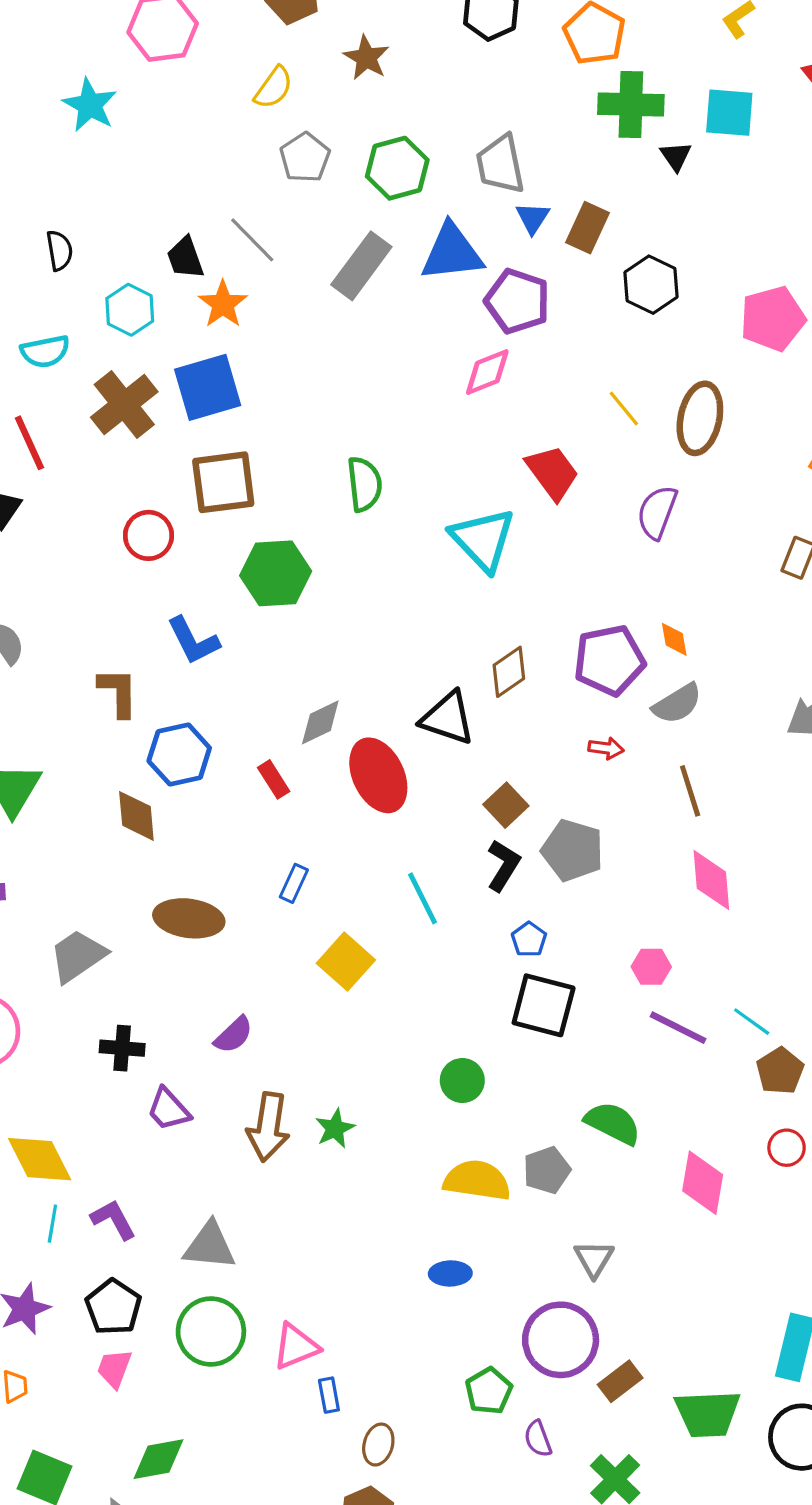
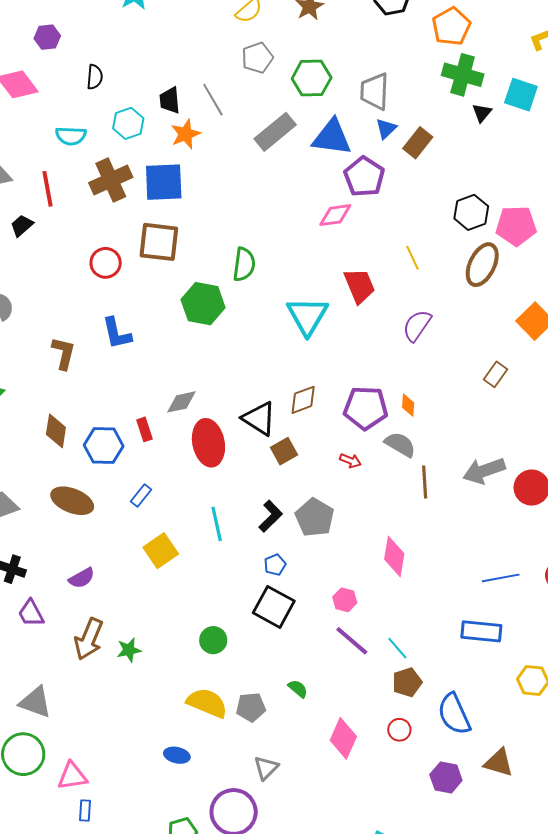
black hexagon: (651, 285) -> (471, 212), moved
brown ellipse: (700, 418) -> (482, 265), moved
green hexagon: (276, 573) -> (203, 304), moved
gray semicircle: (677, 704) -> (400, 444), turned -132
blue hexagon: (179, 755) -> (104, 446), moved
brown line: (690, 791) -> (425, 482), moved
brown square: (506, 805) -> (284, 451), moved
green semicircle: (613, 1123) -> (298, 689), size x0.6

